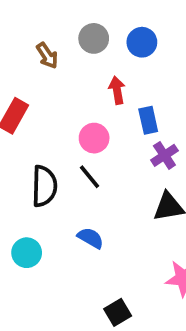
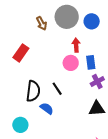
gray circle: (94, 38) -> (67, 17), size x1.5
pink circle: (94, 138) -> (71, 63), moved
blue semicircle: (91, 238) -> (47, 108), moved

